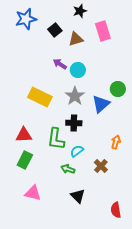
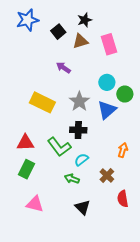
black star: (80, 11) -> (85, 20), moved
pink rectangle: (103, 31) -> (109, 44), moved
cyan circle: (78, 70) -> (107, 82), moved
green L-shape: (56, 139) -> (59, 147), turned -45
red semicircle: (116, 210) -> (123, 199), moved

